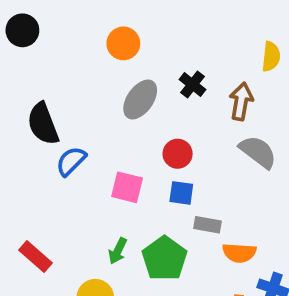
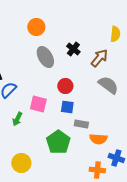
gray ellipse: (140, 99) -> (45, 57), turned -65
brown arrow: (241, 101) -> (99, 58), turned 30
green arrow: (118, 251) -> (17, 119), moved

